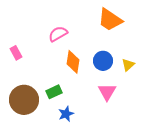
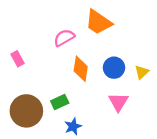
orange trapezoid: (110, 20) -> (98, 22), moved

